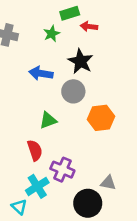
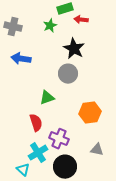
blue arrow: (41, 73) -> (21, 59), moved
orange hexagon: (101, 118) -> (90, 113), moved
black circle: (88, 203) -> (65, 167), moved

